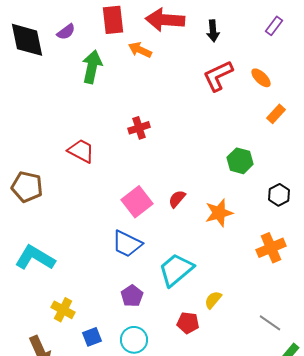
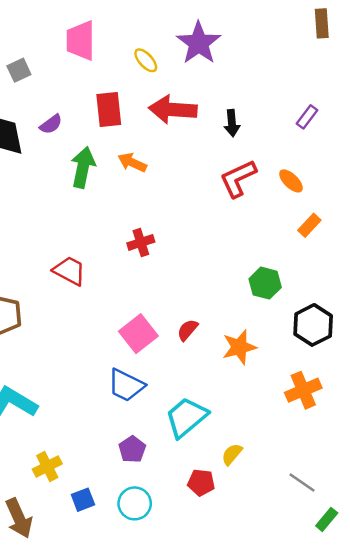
orange arrow: (140, 50) -> (132, 162), moved
black hexagon: (279, 195) -> (313, 325), size x1.5
yellow cross: (63, 310) -> (47, 467), turned 35

